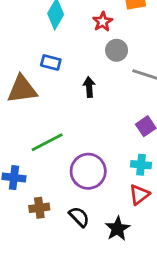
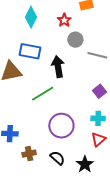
blue rectangle: (51, 62) -> (30, 51), size x1.5
black arrow: (89, 87) -> (58, 67), size x1.5
green line: (47, 142) -> (43, 94), moved

